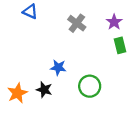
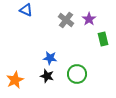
purple star: (114, 22) -> (89, 19), moved
black star: (44, 90) -> (47, 76), moved

